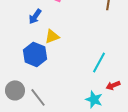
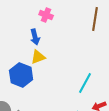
blue arrow: (35, 16) -> (35, 37), moved, turned -49

